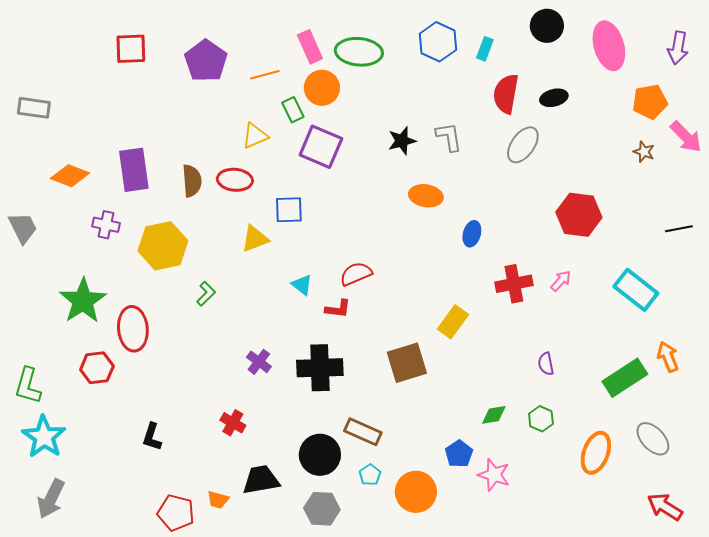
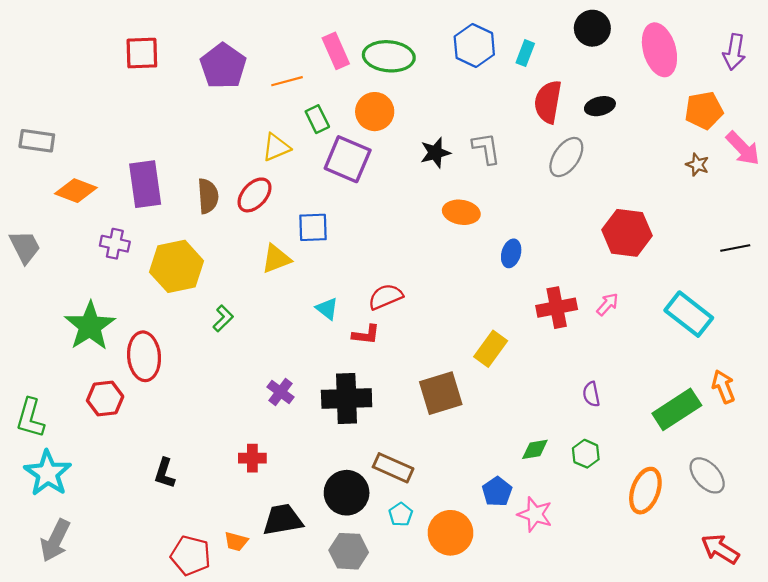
orange circle: (322, 88) -> (375, 112), moved
gray rectangle: (34, 108) -> (37, 141), moved
red ellipse: (235, 180) -> (254, 195), turned -52
red cross: (233, 423) -> (252, 458), turned -30

